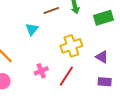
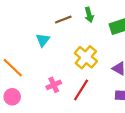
yellow cross: (71, 46) -> (86, 57), turned -30

